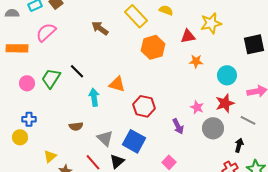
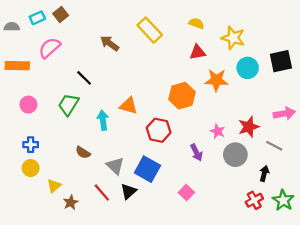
yellow semicircle: (166, 10) -> (196, 23), moved
yellow star: (211, 23) -> (233, 38), turned 30
red triangle: (188, 36) -> (198, 52), moved
orange hexagon: (153, 47) -> (182, 96), moved
orange star: (196, 61) -> (216, 80), size x1.5
black line: (77, 71) -> (84, 78), moved
cyan circle: (227, 75) -> (248, 68), moved
green trapezoid: (51, 78) -> (68, 105), moved
brown semicircle: (76, 126) -> (83, 152), turned 40
yellow circle: (20, 137) -> (31, 168), moved

